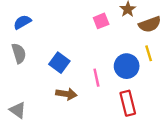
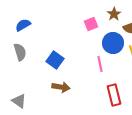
blue circle: (127, 66) -> (113, 43), moved
pink line: (96, 78) -> (100, 64), moved

